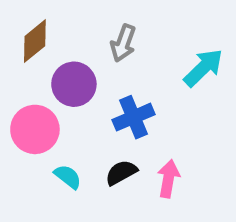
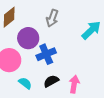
blue cross: (134, 117) -> (46, 54), moved

